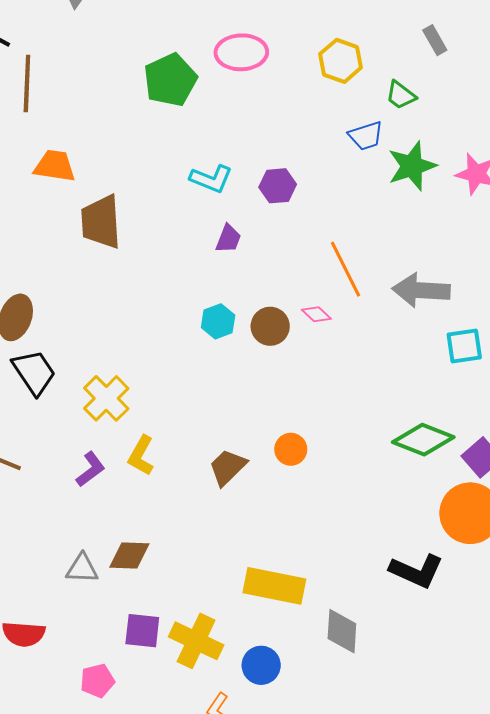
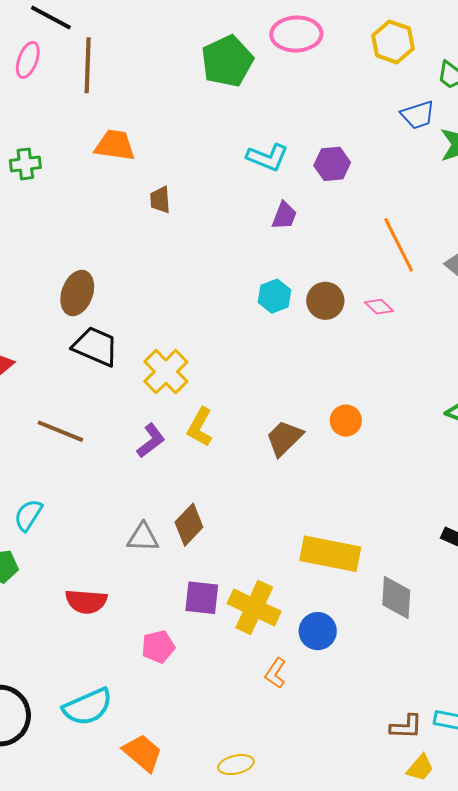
brown trapezoid: (101, 222) -> (160, 200), size x0.5
pink diamond: (316, 314) -> (379, 307), moved
black trapezoid: (34, 372) -> (95, 346), turned -33
brown diamond: (129, 556) -> (189, 525), turned -48

